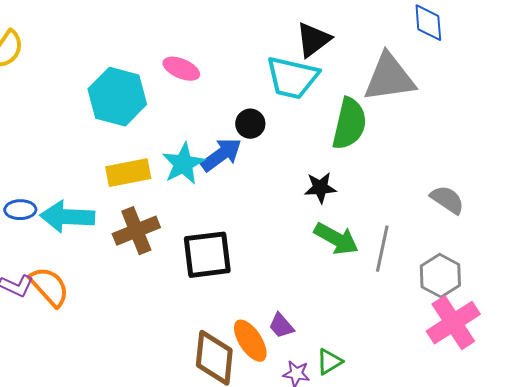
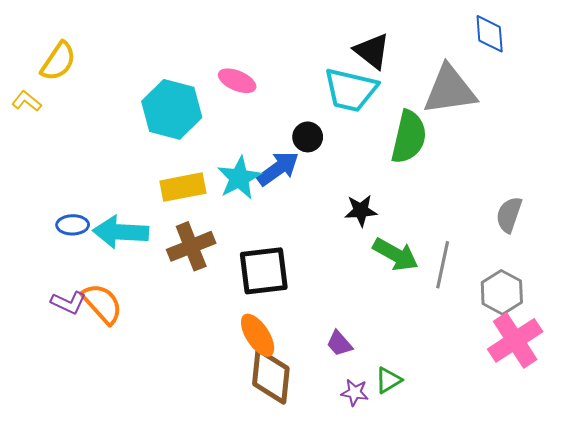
black triangle: (313, 40) -> (372, 51), turned -45
black star: (320, 188) -> (361, 211), moved
gray semicircle: (447, 200) -> (509, 215), turned -105
orange ellipse: (250, 341) -> (258, 335), moved

